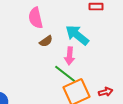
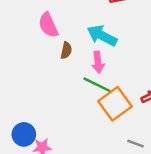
brown semicircle: (46, 41) -> (66, 50), turned -32

